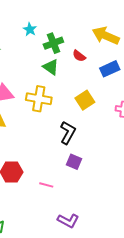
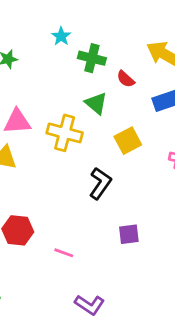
green cross: (53, 43) -> (92, 58), turned 30
green triangle: (51, 67) -> (96, 103), moved
purple square: (74, 162) -> (129, 234), moved, turned -35

